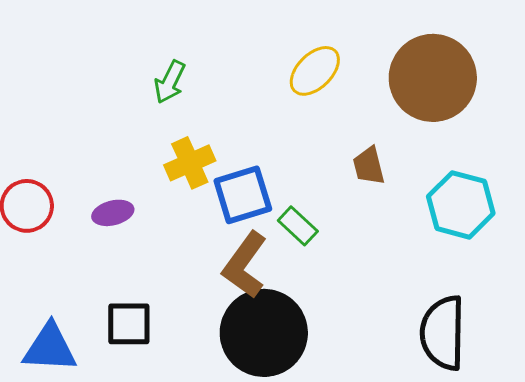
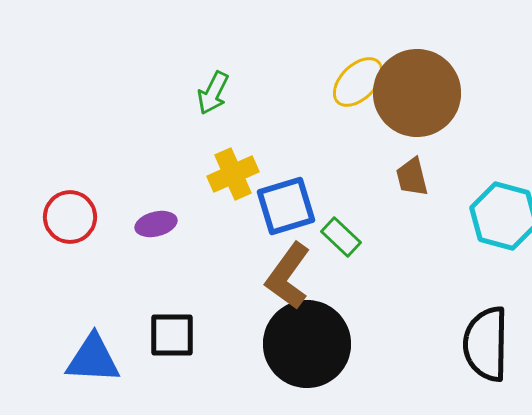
brown circle: (433, 78) -> (417, 93), moved

